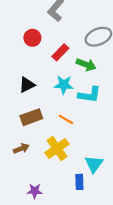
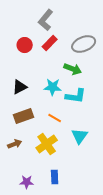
red rectangle: (60, 52) -> (50, 43), moved
cyan triangle: (94, 164) -> (80, 136), moved
blue rectangle: (79, 182) -> (55, 177), moved

